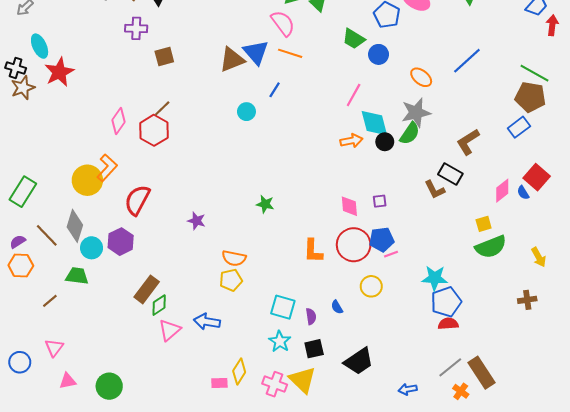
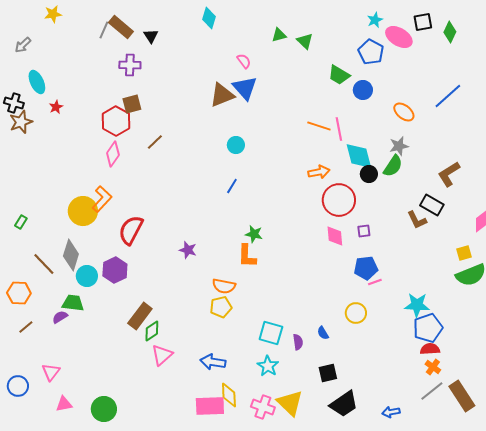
pink semicircle: (283, 23) -> (244, 61), moved, size x0.6
orange line: (290, 53) -> (319, 126), moved
brown square: (164, 56) -> (132, 104), moved
red star: (59, 72) -> (56, 107), size x0.5
blue line: (275, 90) -> (232, 186), moved
pink line: (354, 95) -> (339, 129), turned -40
gray star: (416, 113) -> (399, 146), size x0.7
red hexagon: (154, 130) -> (116, 121), moved
orange arrow: (351, 141) -> (319, 172), moved
green rectangle: (23, 192) -> (21, 222), size x0.5
purple semicircle: (18, 242) -> (60, 317), moved
red circle: (354, 245) -> (339, 200), moved
orange L-shape: (313, 251) -> (247, 256), moved
brown line: (50, 301) -> (26, 327), moved
blue arrow: (207, 322) -> (213, 362), moved
black square: (314, 349) -> (328, 373), moved
black trapezoid: (359, 361) -> (344, 404), moved
yellow diamond: (239, 372) -> (229, 395), turned -35
pink rectangle: (219, 383) -> (210, 406), size x1.8
orange cross: (461, 391) -> (433, 367), moved

